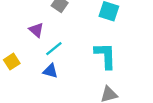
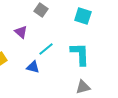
cyan line: (54, 49) -> (46, 49), moved

